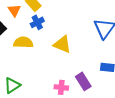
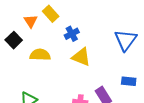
blue cross: (37, 22) -> (72, 34), moved

